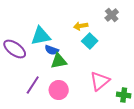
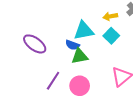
yellow arrow: (81, 26) -> (110, 16), moved
cyan triangle: (41, 36) -> (84, 31), moved

